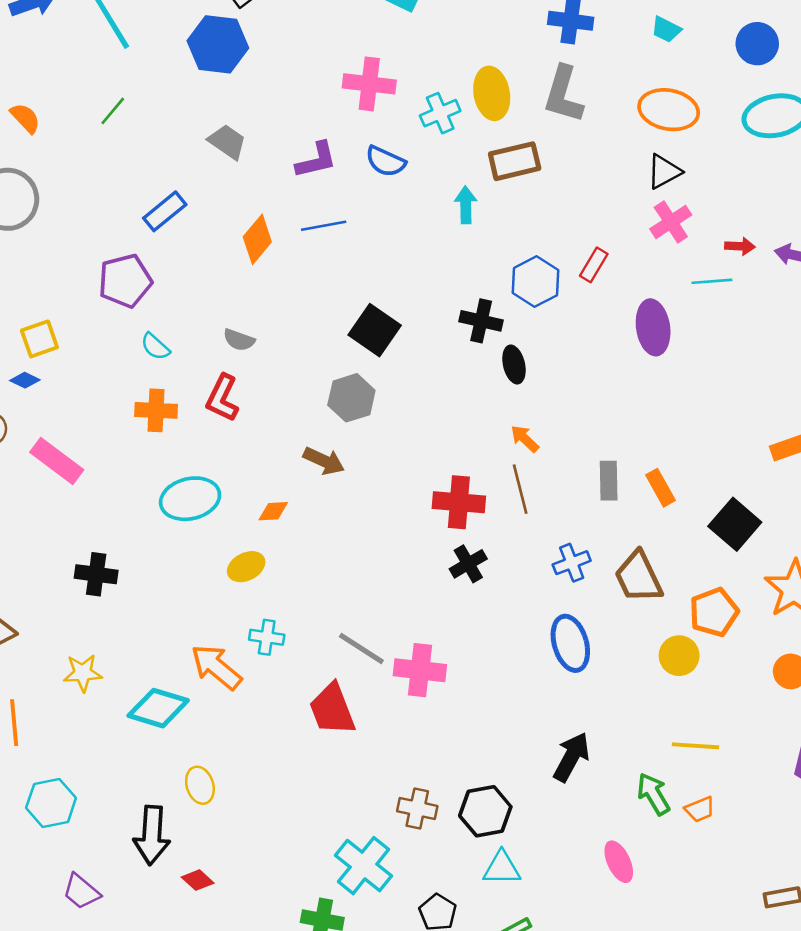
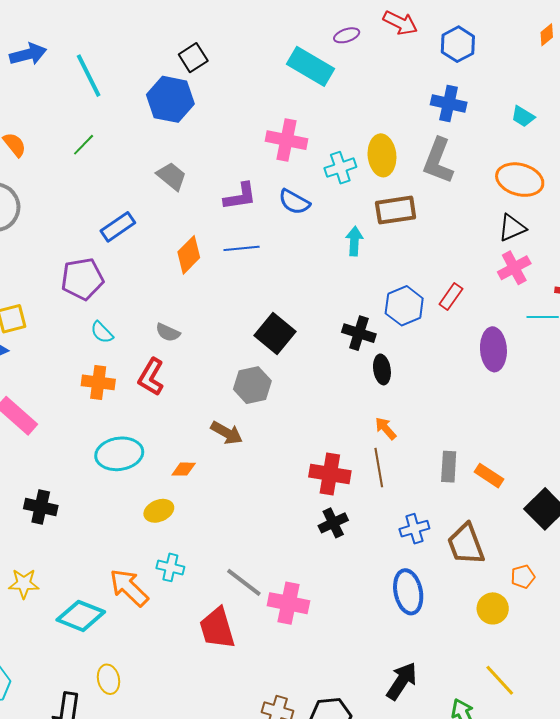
orange rectangle: (661, 488) -> (489, 476), turned -32
orange pentagon: (714, 612) -> (523, 577), size x0.6
yellow line: (695, 746) -> (500, 680), turned 39

